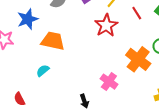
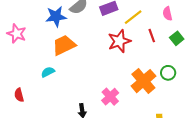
blue star: (28, 19) -> (56, 16), moved
orange trapezoid: (53, 41) -> (64, 45), turned -50

